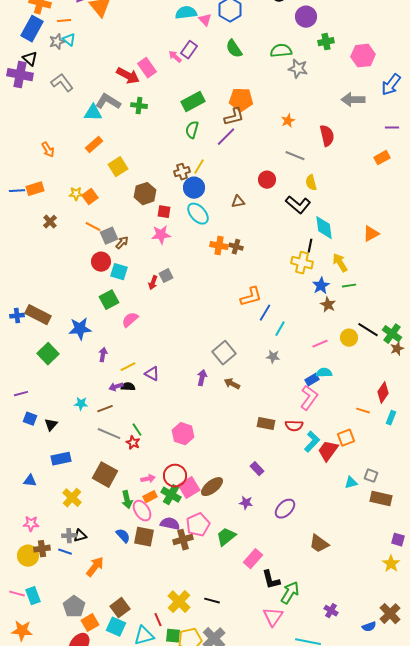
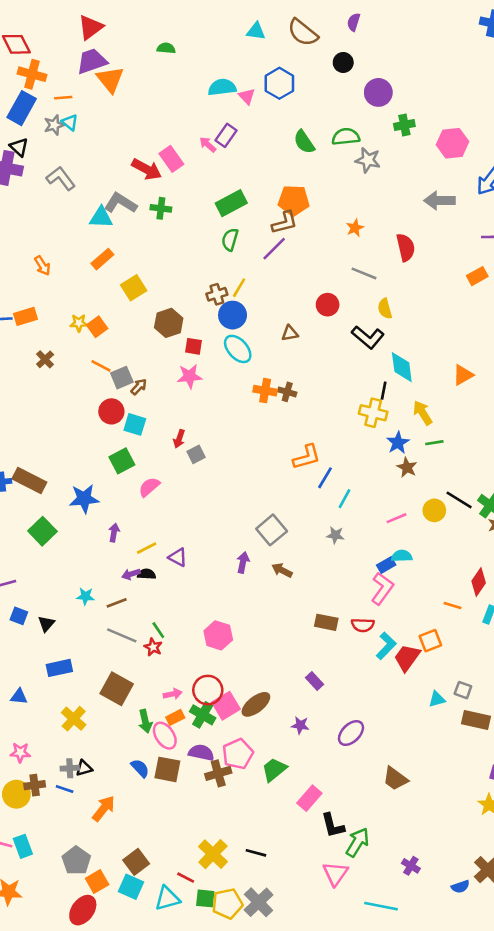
green semicircle: (234, 49) -> (304, 142), moved
gray square: (166, 276) -> (196, 454), moved
red line: (158, 620) -> (186, 878), turned -40

